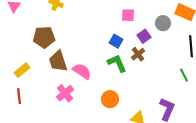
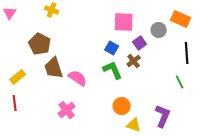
pink square: (128, 15) -> (124, 22), size x1.5
brown pentagon: (44, 37) -> (40, 44), turned 30
pink cross: (65, 93) -> (67, 110), moved
orange circle: (110, 99) -> (122, 106), moved

